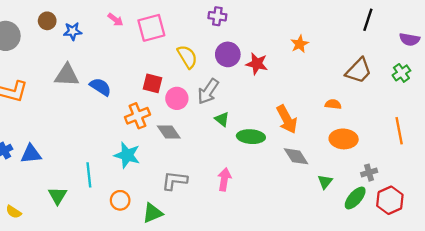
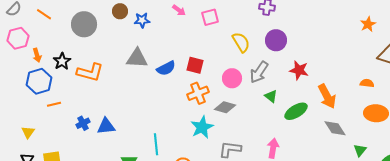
pink square: (151, 28) -> (210, 17), size x0.7
orange star: (300, 44) -> (368, 24), moved
red star: (257, 64) -> (299, 70), moved
red square: (153, 83) -> (195, 65), moved
blue semicircle: (100, 87) -> (166, 68), turned 120
gray diamond: (169, 132) -> (225, 107), turned -40
green ellipse: (251, 137) -> (296, 111), turned -35
cyan star: (127, 155) -> (202, 127), moved, turned 30

